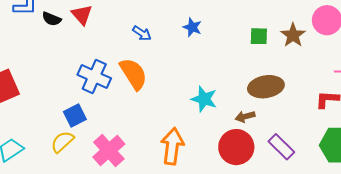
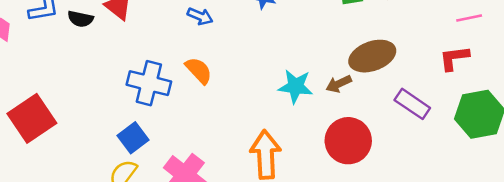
orange semicircle: (133, 74) -> (199, 70), size x0.7
brown arrow: (245, 117) -> (339, 84), moved
purple rectangle: (281, 147) -> (412, 104), moved

